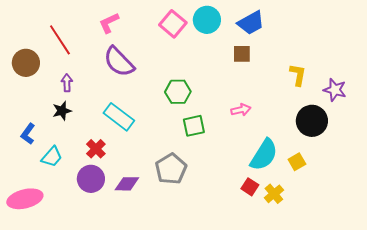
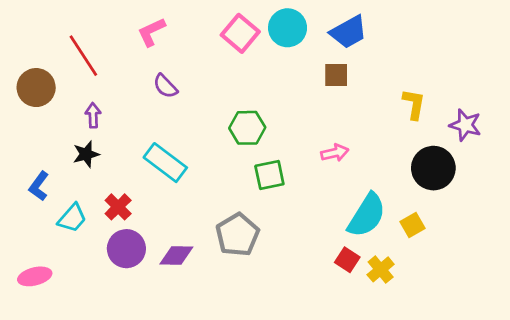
purple semicircle: (119, 62) -> (165, 86), size x0.6
red cross: (96, 149) -> (118, 207), moved
pink ellipse: (25, 199) -> (35, 276), size x0.7

